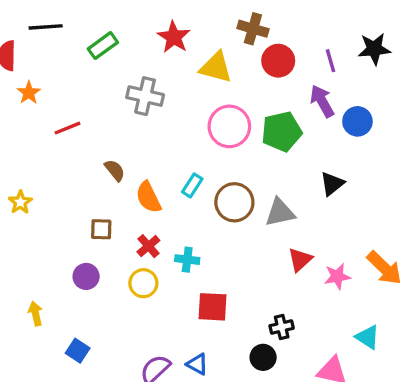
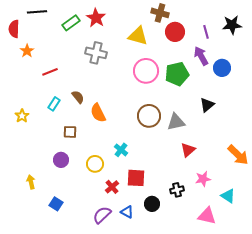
red star: (174, 37) -> (96, 18), moved
cyan rectangle: (192, 185) -> (54, 104), moved
red cross: (148, 246) -> (112, 187), moved
cyan cross: (187, 260) -> (121, 150), turned 32
pink star: (337, 276) -> (203, 179), moved
black circle: (263, 357) -> (152, 204), moved

